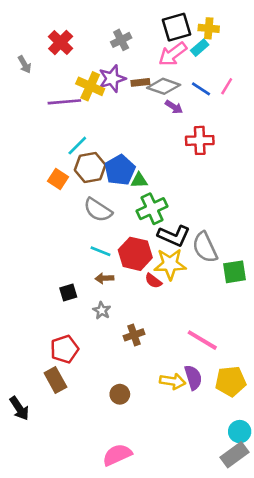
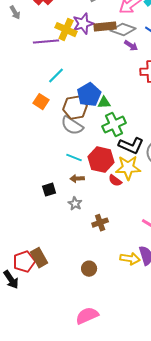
brown rectangle: (140, 82) -> (105, 27), size x1.5
brown hexagon: (90, 167) -> (75, 108), moved
red pentagon: (64, 349) -> (24, 262), moved

